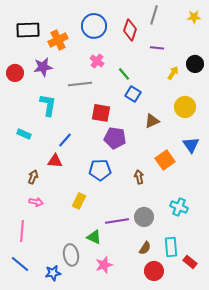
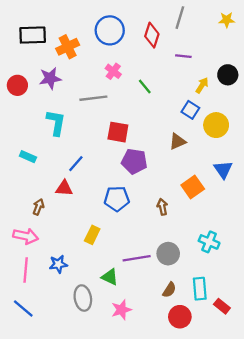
blue square: (133, 94) -> (190, 110), moved
pink arrow: (36, 202) -> (26, 236), moved, size x1.5
blue star: (53, 273) -> (58, 264), moved

